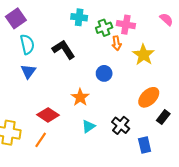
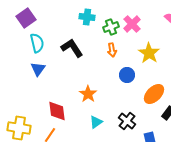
pink cross: (126, 25) -> (132, 24), turned 36
orange arrow: (117, 43) -> (112, 50), moved
blue circle: (104, 73) -> (127, 75), moved
red diamond: (48, 115) -> (57, 111), turned 50

